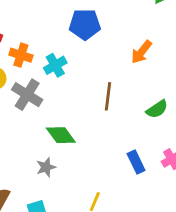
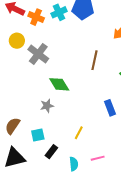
orange cross: (21, 55) -> (36, 17), moved
cyan cross: (55, 65) -> (59, 12), moved

